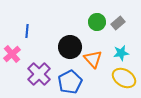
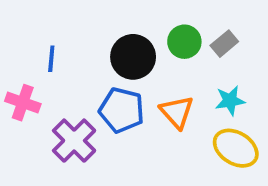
black circle: (70, 47) -> (133, 57), moved
pink cross: (12, 54) -> (23, 103), turned -30
blue pentagon: (70, 82) -> (122, 110), moved, turned -30

